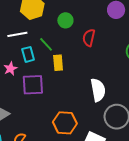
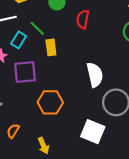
cyan rectangle: (28, 54) -> (19, 40), turned 49
orange hexagon: (65, 123) -> (50, 102), moved

